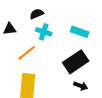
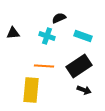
black semicircle: (37, 14) -> (59, 18), moved
orange line: (27, 53) -> (44, 66), moved, turned 42

